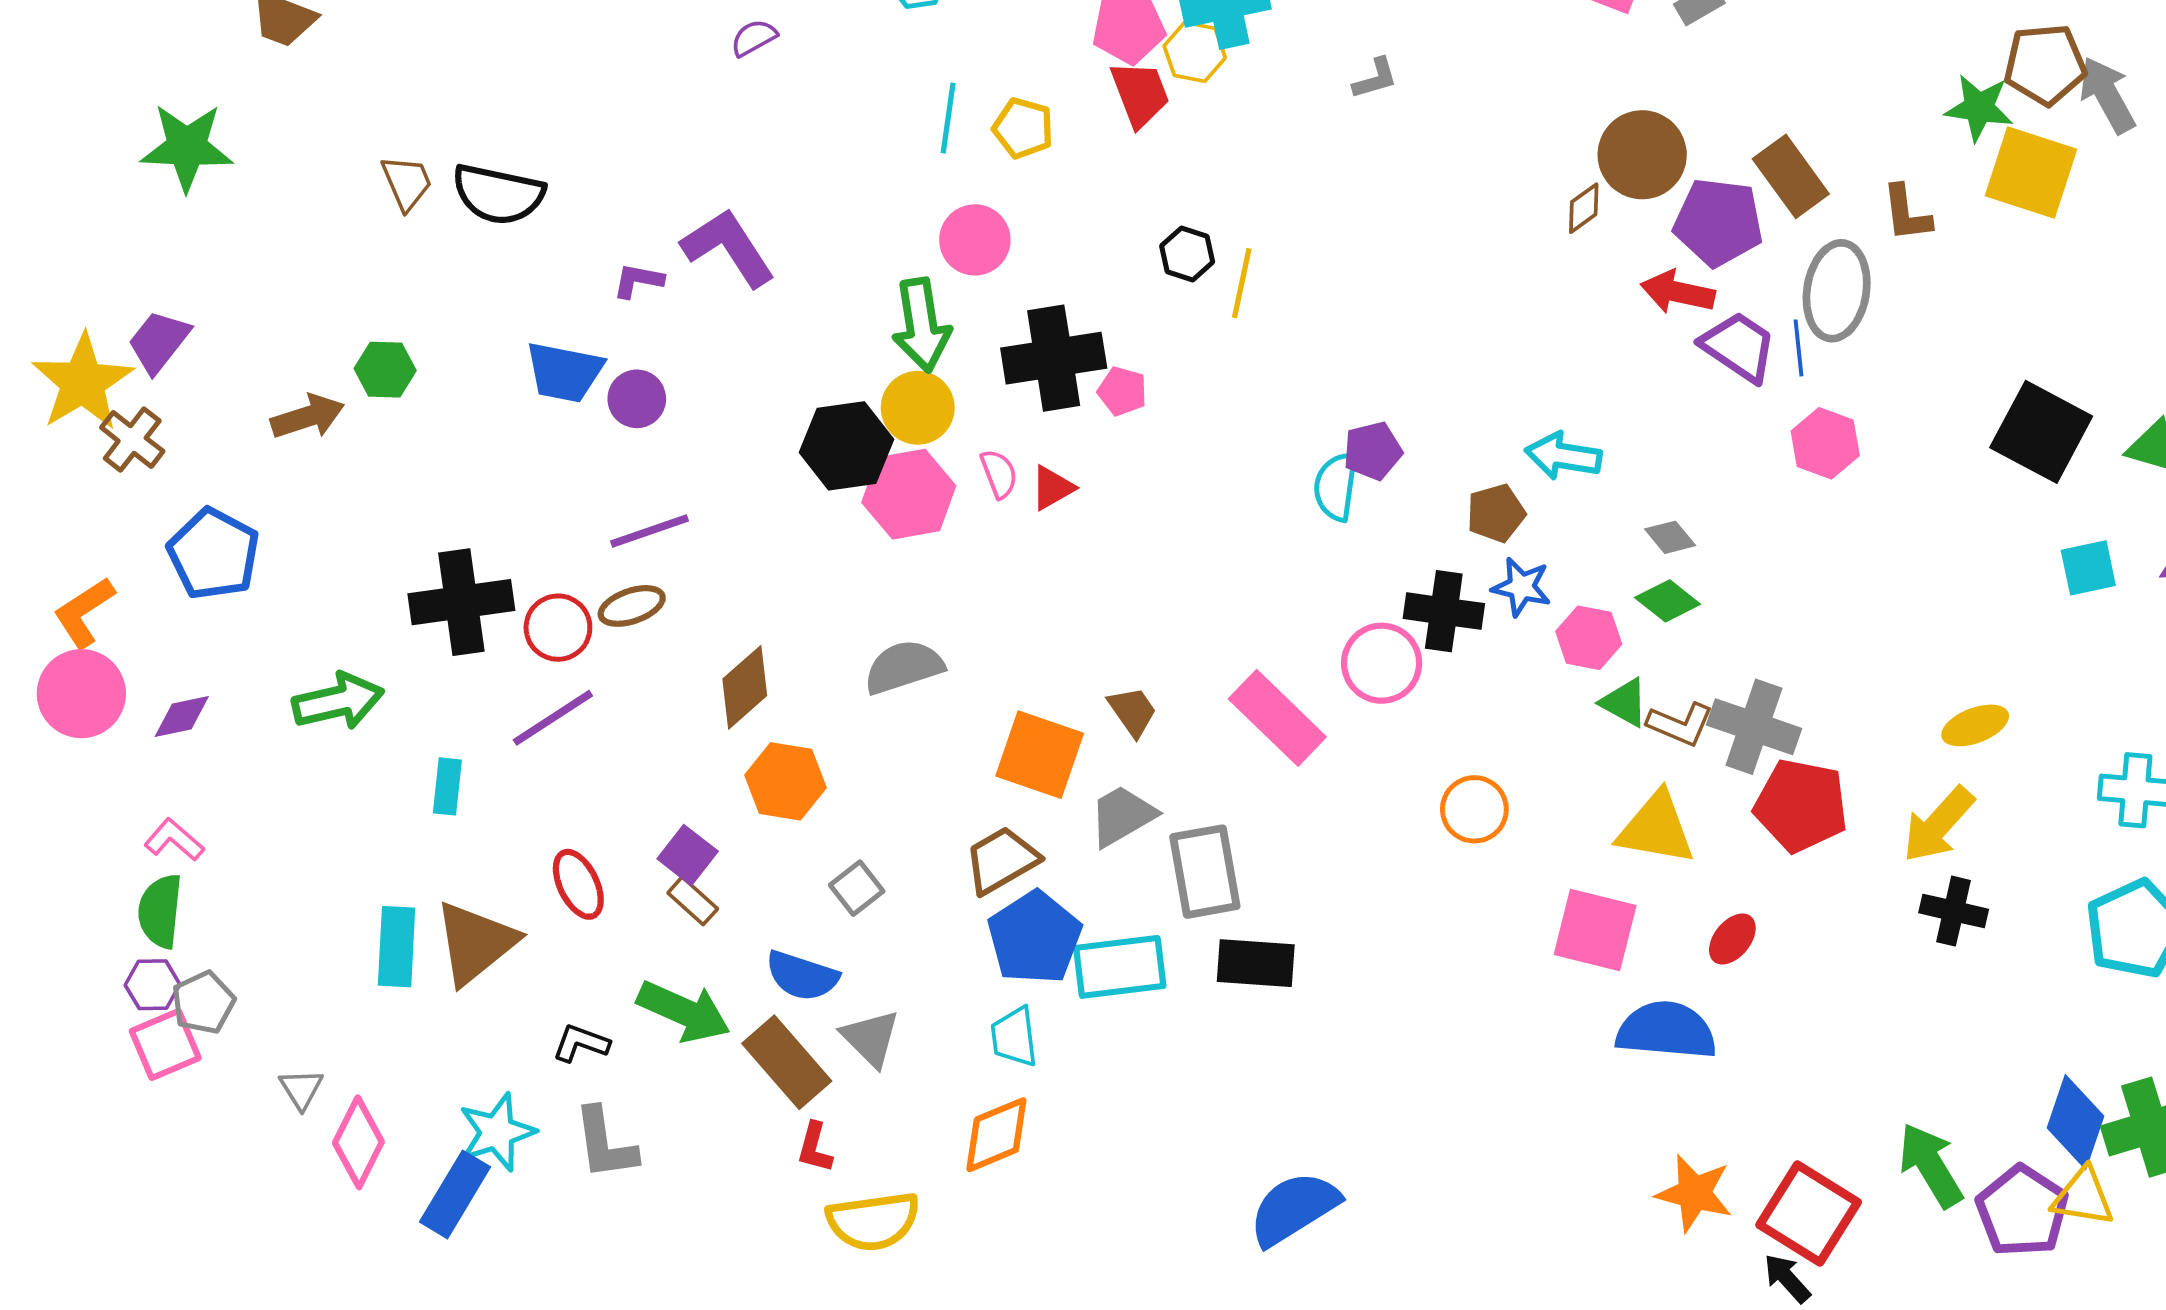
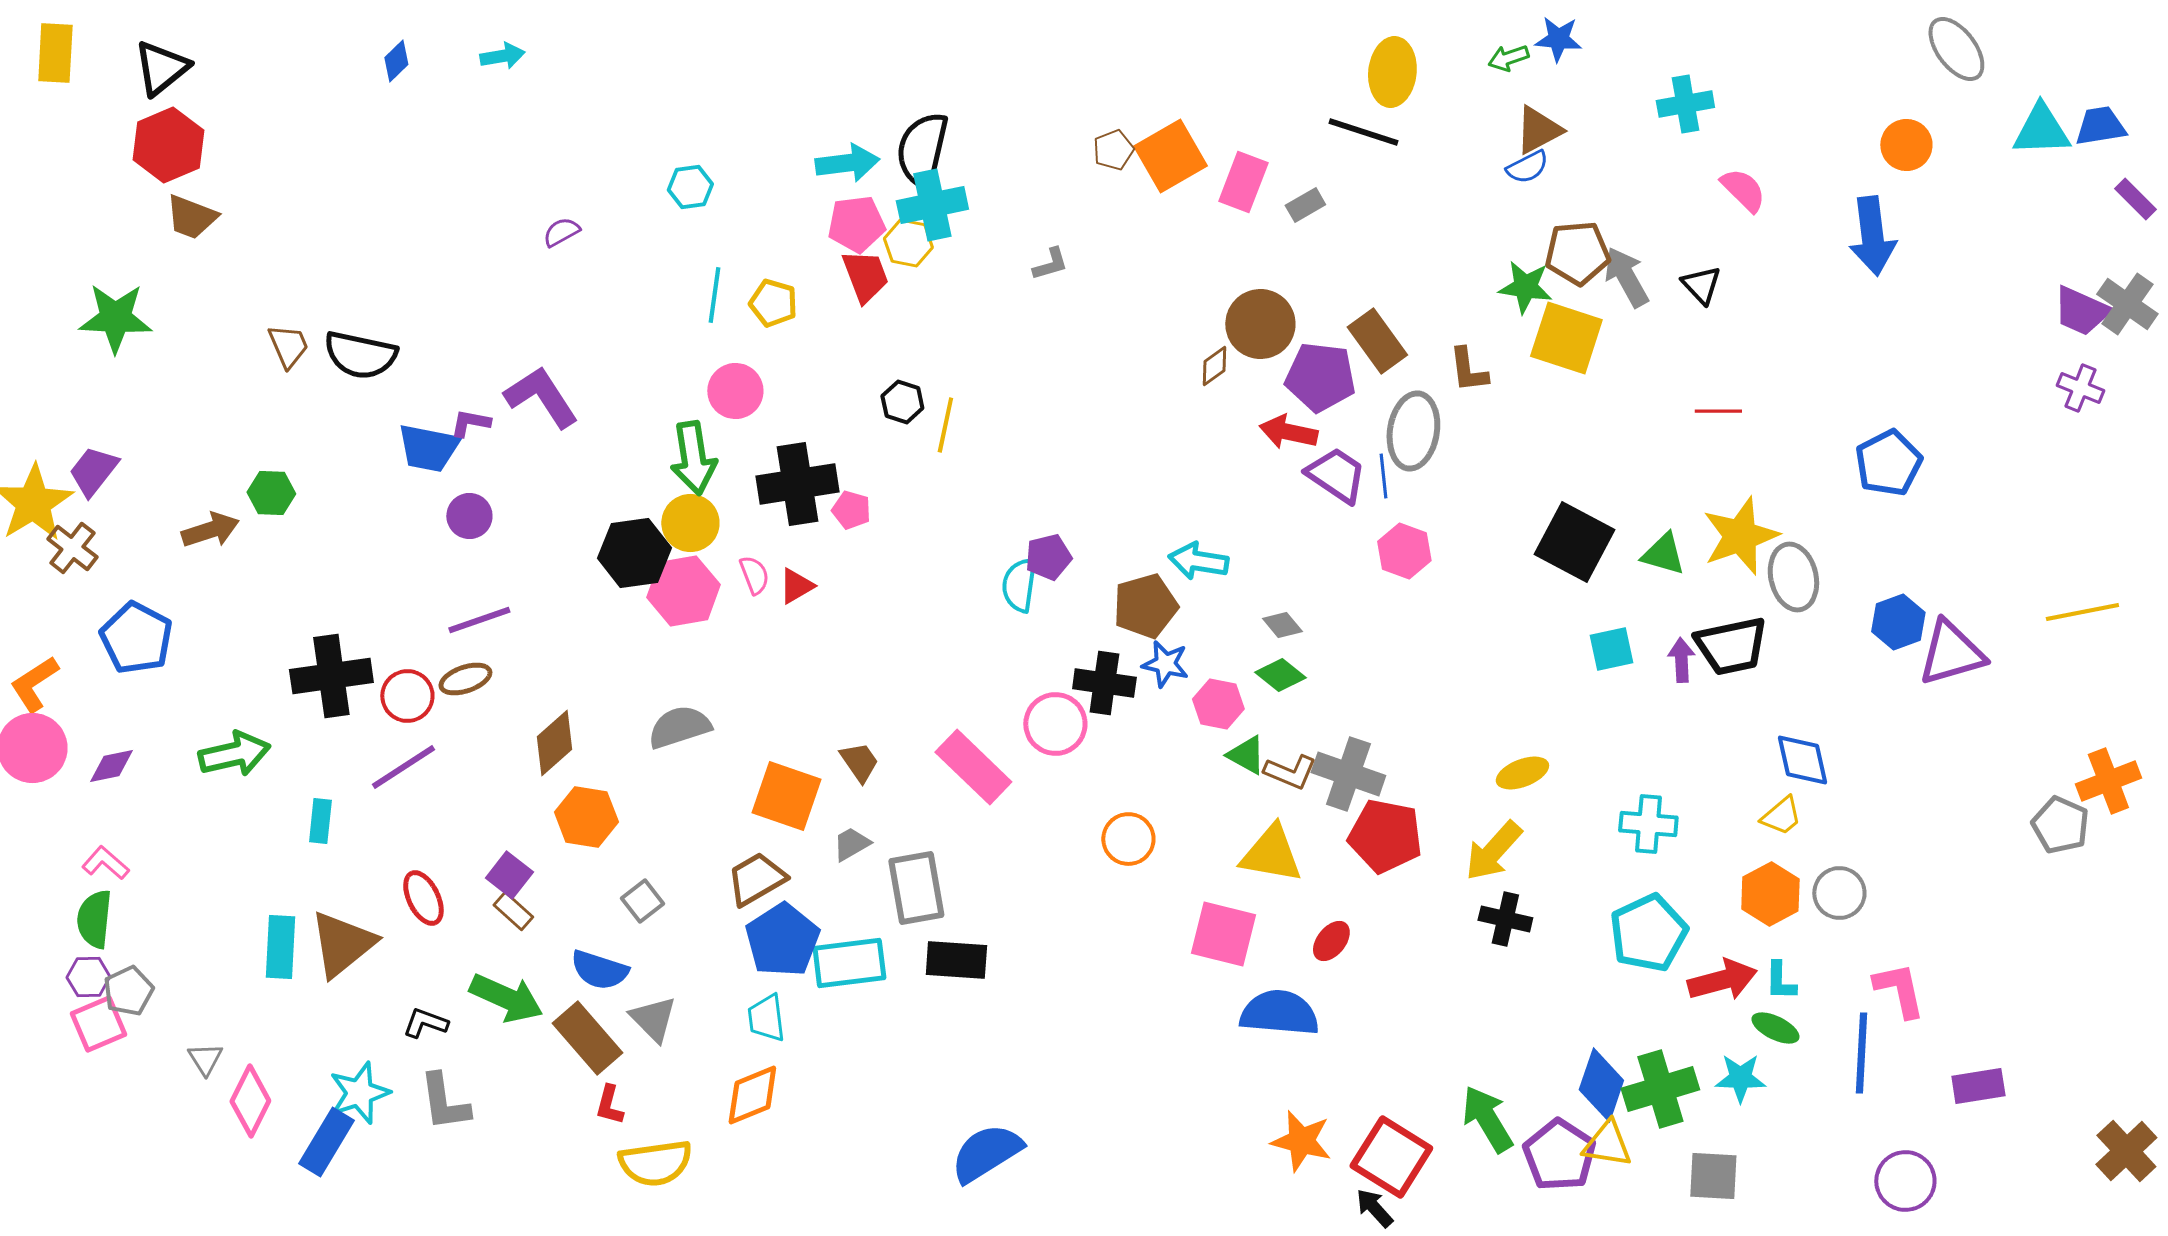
blue trapezoid: (564, 372) -> (428, 448), moved
brown pentagon: (1496, 513) -> (1145, 606), size x1.4
gray trapezoid: (1122, 816) -> (851, 844), size x0.7

